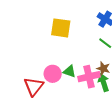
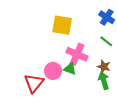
pink cross: (89, 77) -> (77, 54), moved, turned 35

